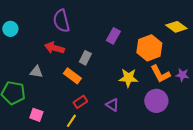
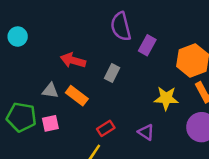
purple semicircle: (61, 21) -> (121, 26), moved
orange rectangle: (72, 76) -> (77, 96), moved
pink square: (36, 115) -> (50, 123), moved, turned -32

